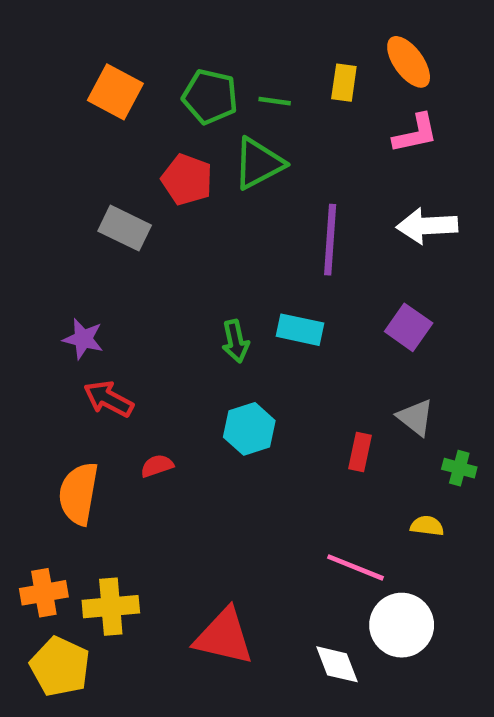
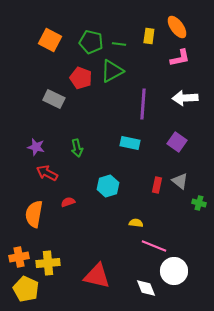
green arrow: (235, 341) -> (77, 148), moved
red rectangle: (360, 452) -> (157, 185), moved
yellow semicircle: (427, 526) -> (136, 223), moved

